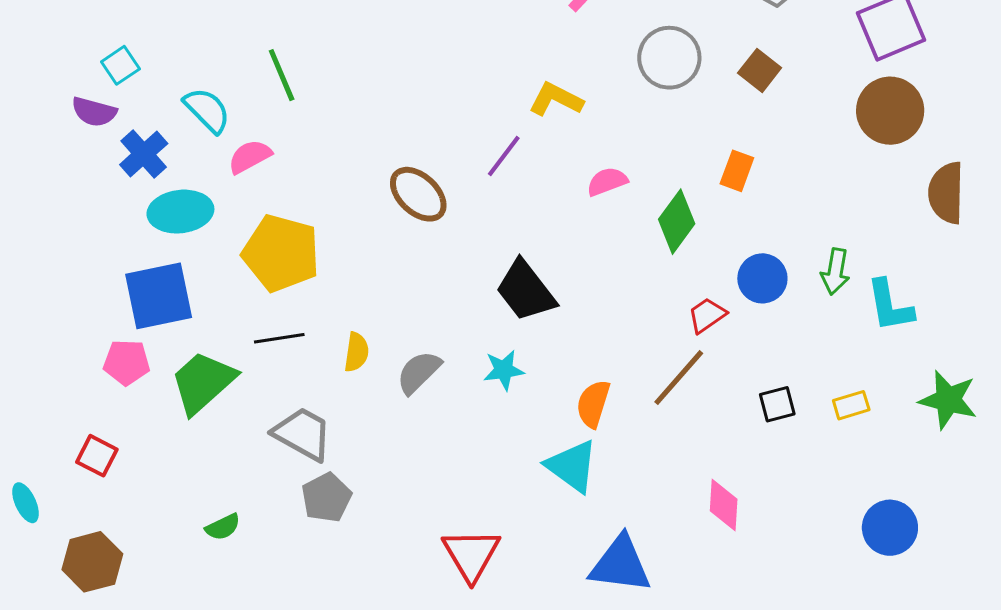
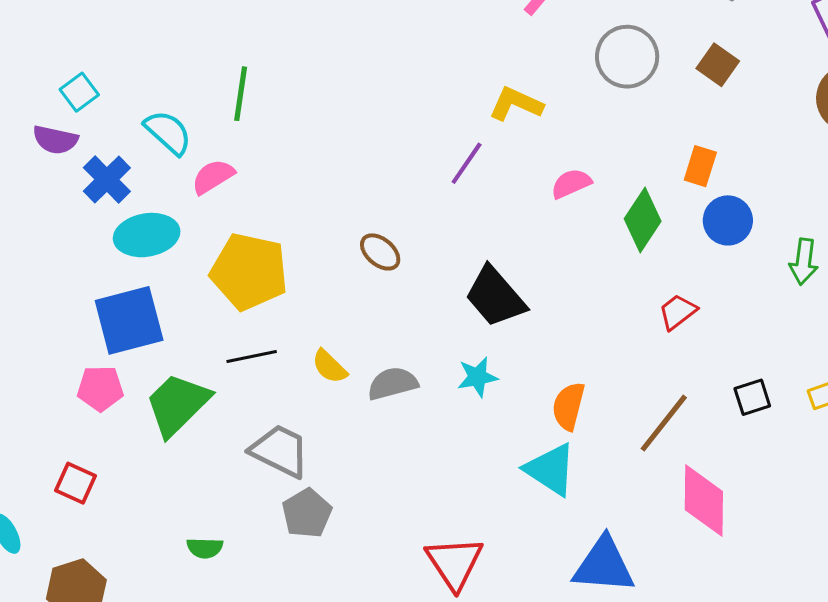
green line: (282, 75) -> (241, 94), turned 34
brown ellipse: (418, 194) -> (380, 252), moved, size x0.7
blue circle: (762, 278) -> (728, 220), moved
yellow semicircle: (356, 352) -> (329, 367), turned 129
gray semicircle: (419, 372) -> (393, 383), turned 33
brown line: (679, 378) -> (664, 423), moved
pink diamond: (724, 505) -> (704, 501), size x1.4
green semicircle: (223, 527) -> (205, 548), turned 30

